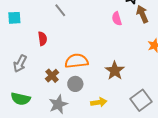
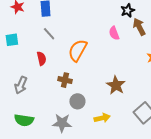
gray line: (60, 10) -> (49, 34), moved
orange semicircle: (77, 61) -> (78, 50), moved, turned -50
brown cross: (52, 76) -> (65, 80), moved, turned -32
gray star: (58, 104) -> (62, 123), turned 30

